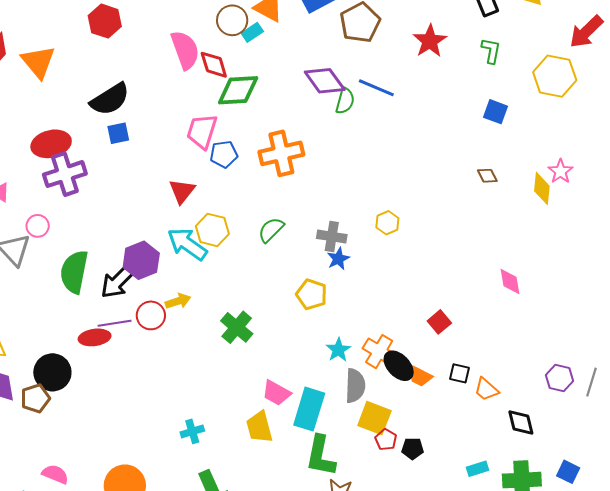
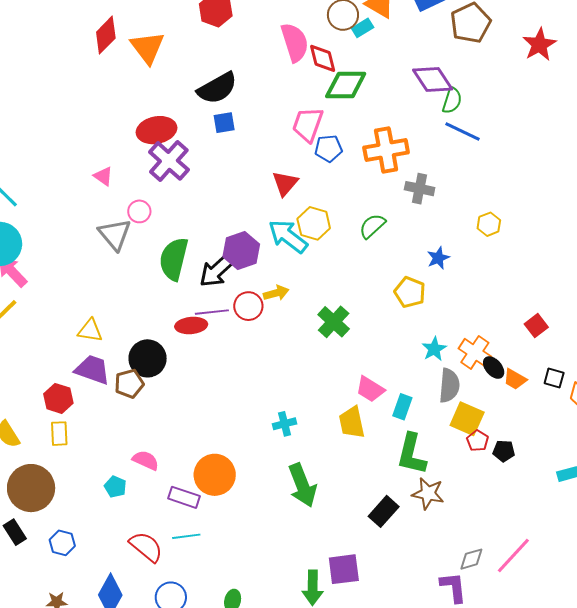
blue line: (376, 88) -> (463, 132), moved
purple cross: (65, 174) -> (169, 161), turned -33
gray cross: (332, 237) -> (420, 189), moved
black ellipse: (399, 366) -> (494, 368), size x0.7
cyan rectangle: (309, 409) -> (402, 407), size x0.6

